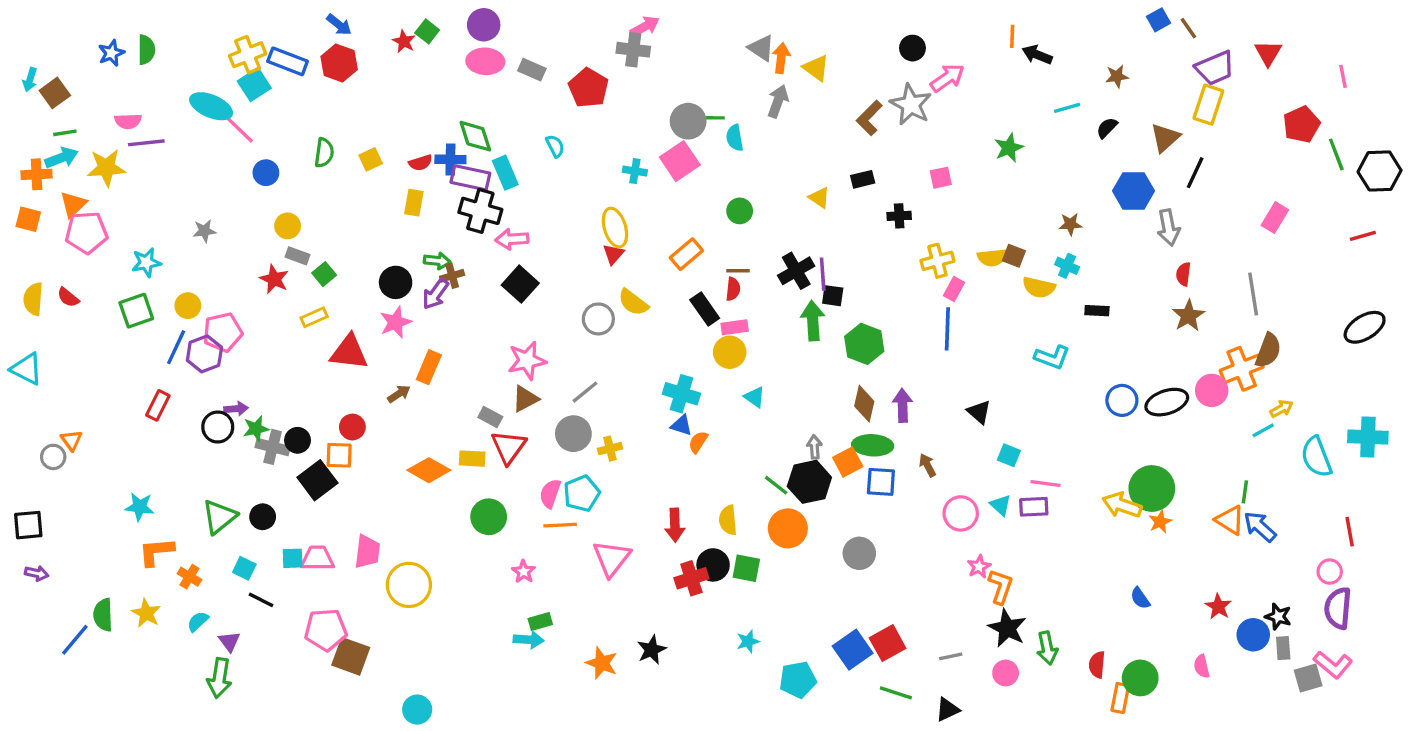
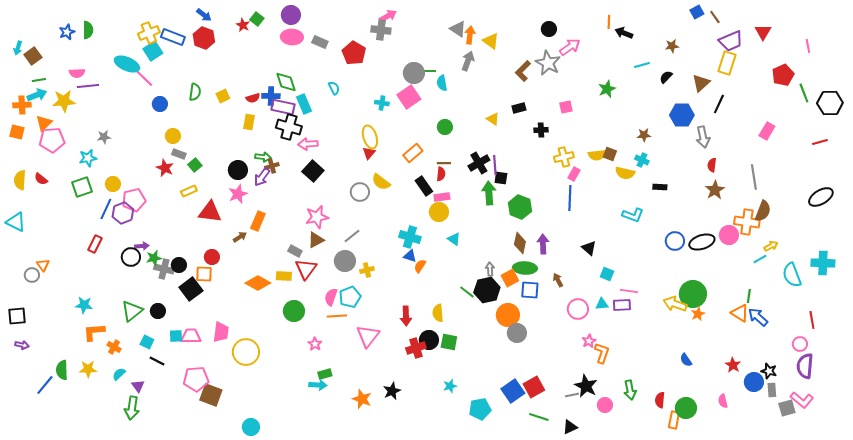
gray star: (204, 231) -> (104, 137), moved
orange cross: (1242, 369) -> (747, 222), turned 30
cyan triangle: (1001, 505) -> (602, 304), turned -48
orange circle: (788, 528) -> (508, 315), moved
yellow star: (146, 613) -> (88, 369), turned -30
black star: (1007, 628) -> (586, 386), moved

